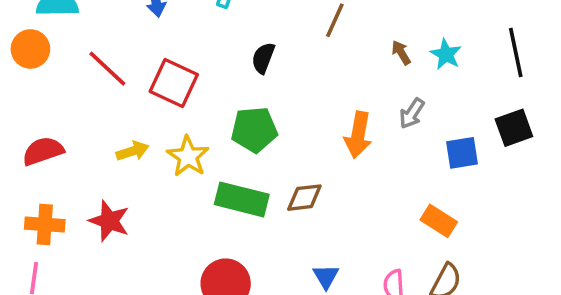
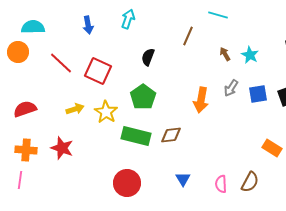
green pentagon: (254, 130) -> (143, 97), turned -30
blue square: (462, 153) -> (258, 94), moved
orange rectangle: (439, 221) -> (272, 148), moved

